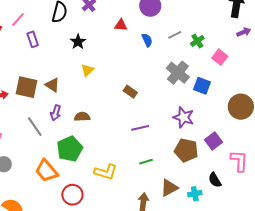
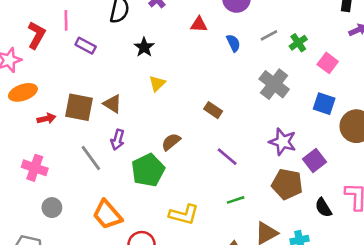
pink line: (18, 20) -> (66, 20), turned -42
purple rectangle: (33, 39) -> (86, 46), turned -42
blue square: (202, 86) -> (324, 104), moved
brown semicircle: (82, 117) -> (171, 142), moved, turned -35
purple line: (140, 128) -> (227, 157), turned 54
purple square: (214, 141) -> (315, 160), moved
green pentagon: (70, 149) -> (148, 170), moved
black semicircle: (215, 180) -> (323, 208), moved

